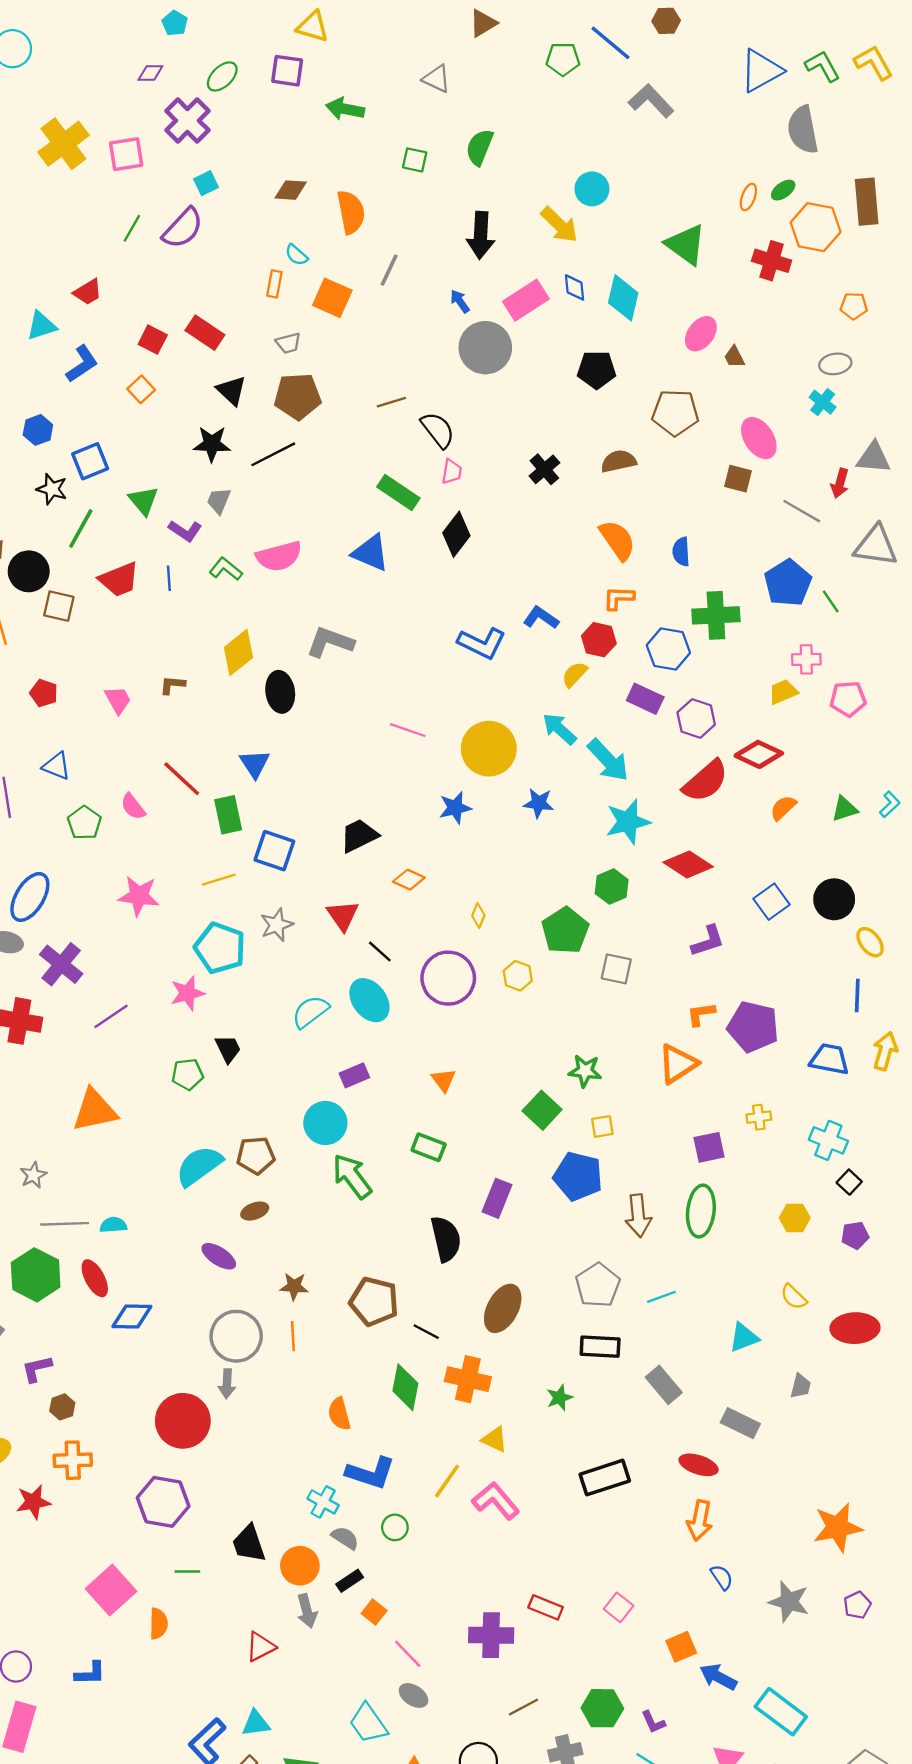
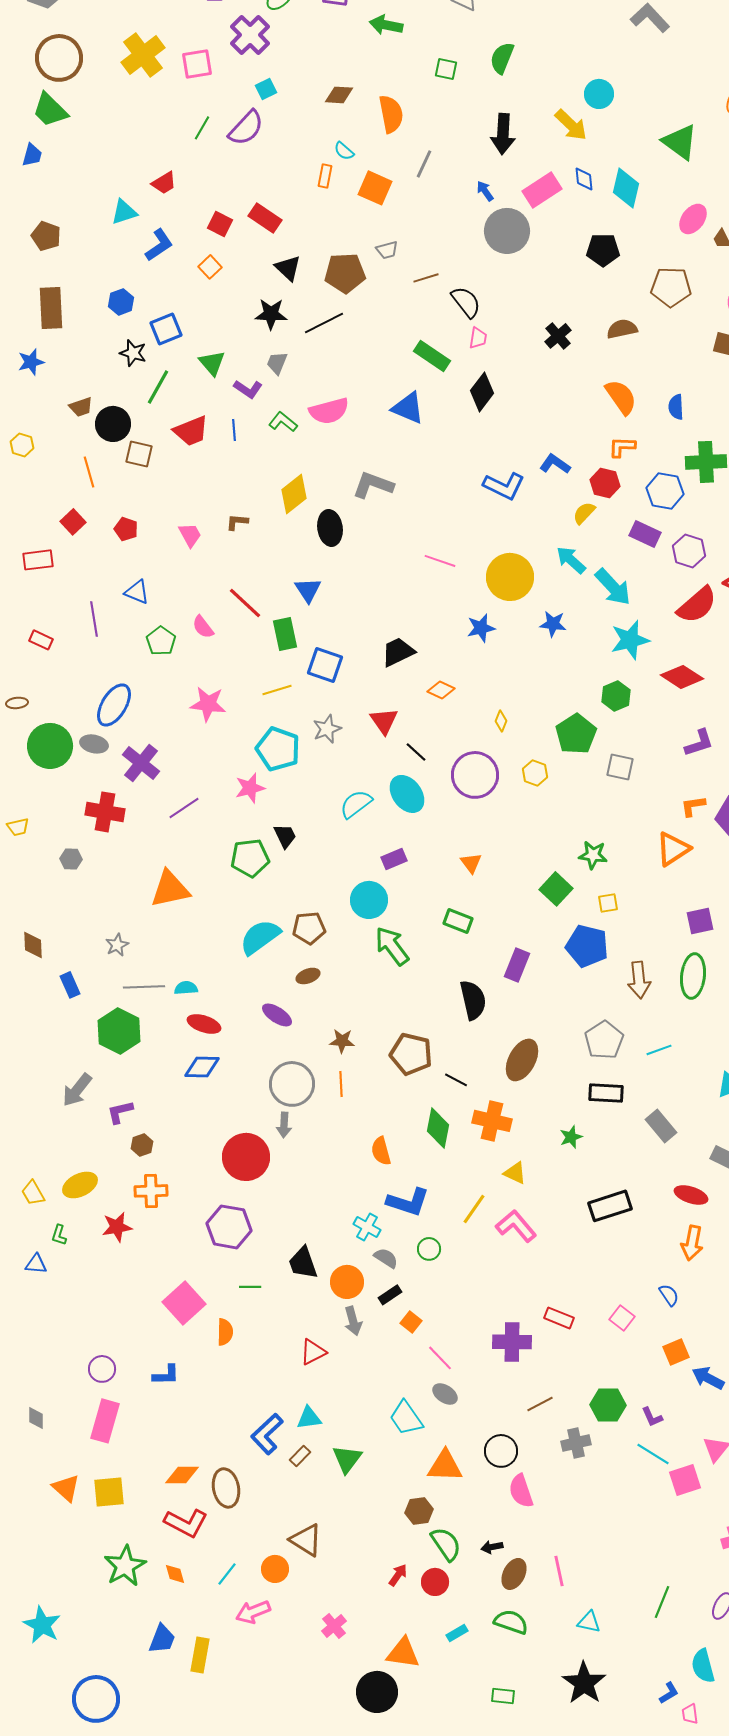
gray trapezoid: (288, 343) -> (387, 250), moved
green pentagon: (187, 1074) -> (250, 858), size x1.4
red ellipse: (95, 1278) -> (204, 1024), moved, turned -44
blue semicircle: (722, 1577) -> (669, 1295), moved

